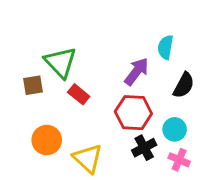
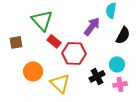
brown square: (33, 85) -> (16, 42), moved
red hexagon: (133, 113) -> (74, 53), moved
pink cross: (179, 160) -> (120, 84), turned -32

